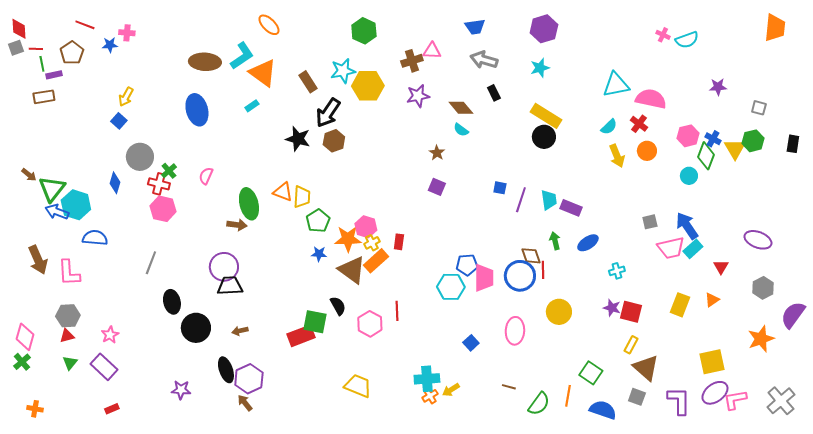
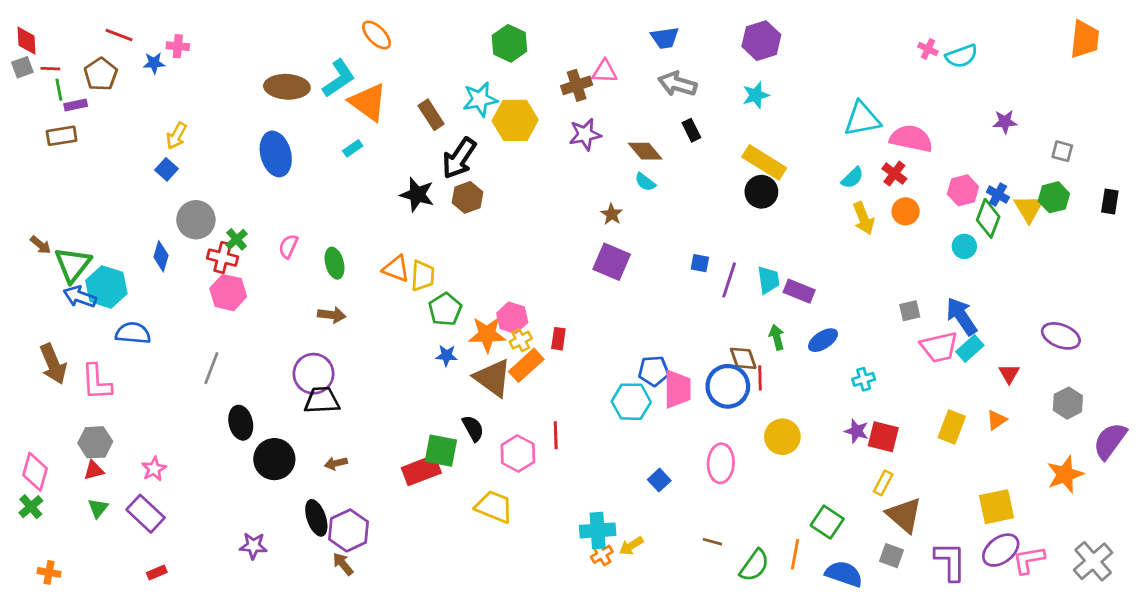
purple square: (437, 187) -> (612, 262), size x1.5
green ellipse: (249, 204) -> (335, 263), moved, size x0.7
yellow trapezoid: (358, 386) -> (494, 507), moved

